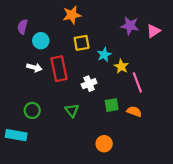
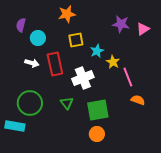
white cross: (89, 84) -> (83, 78), size x1.5
green square: (112, 105) -> (98, 110), moved, size x1.6
green circle: (32, 110) -> (30, 103), size x1.6
orange semicircle: (134, 112) -> (138, 100), moved

